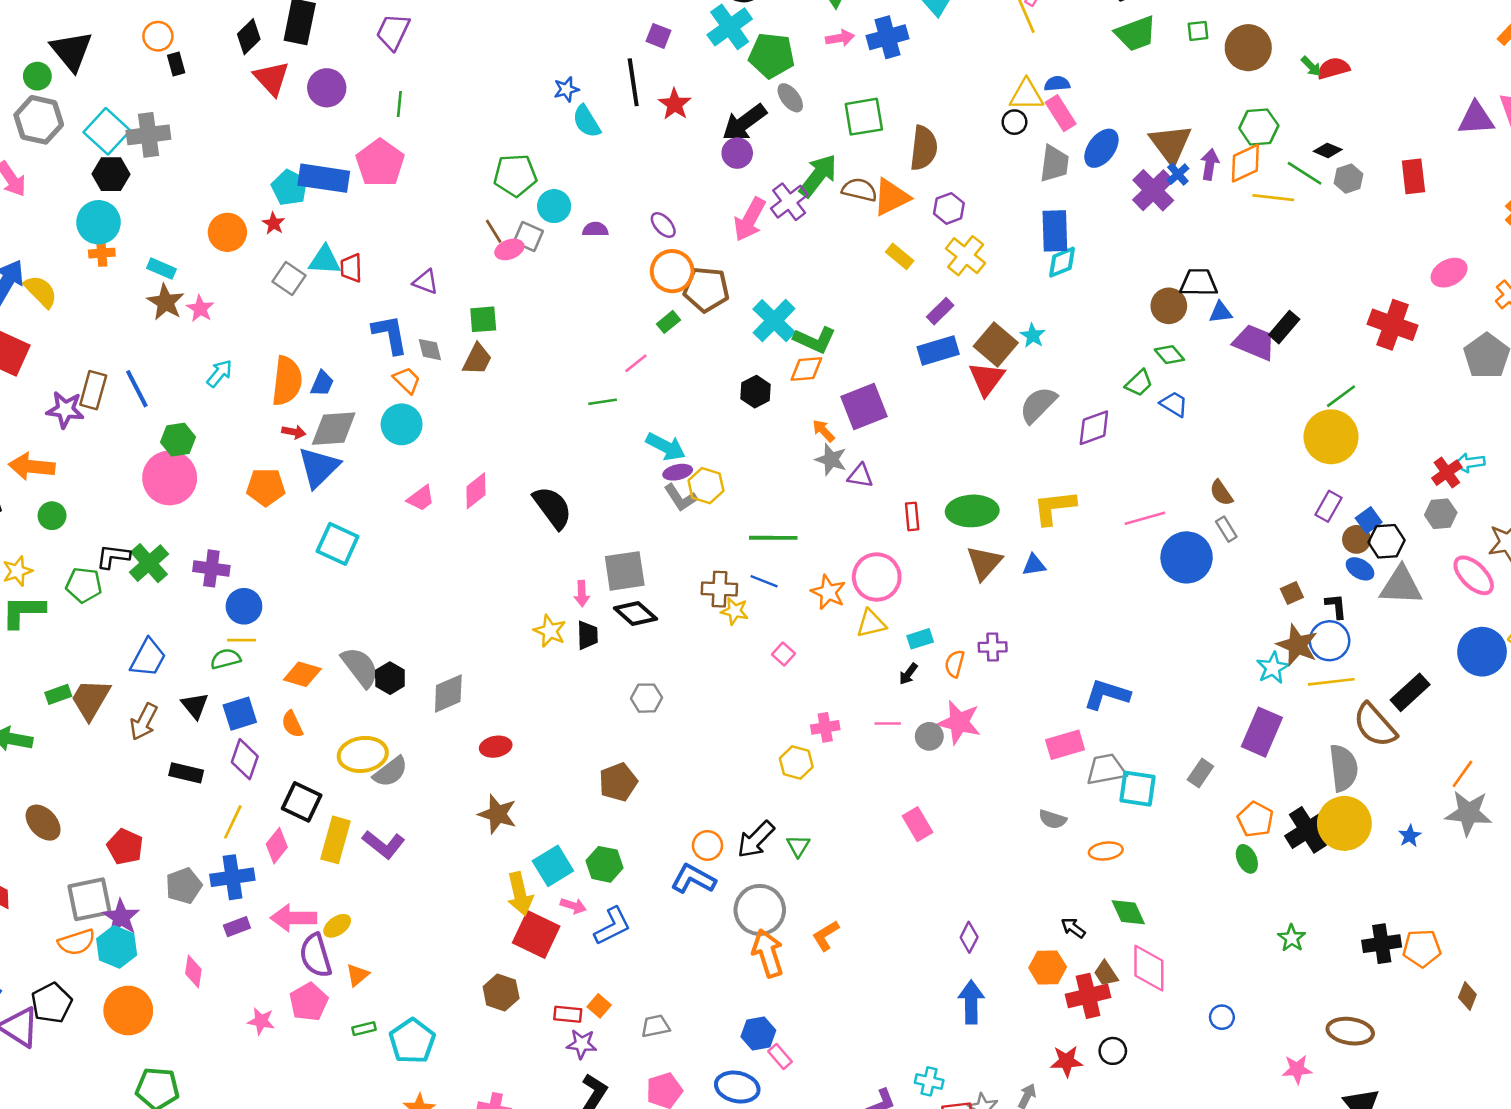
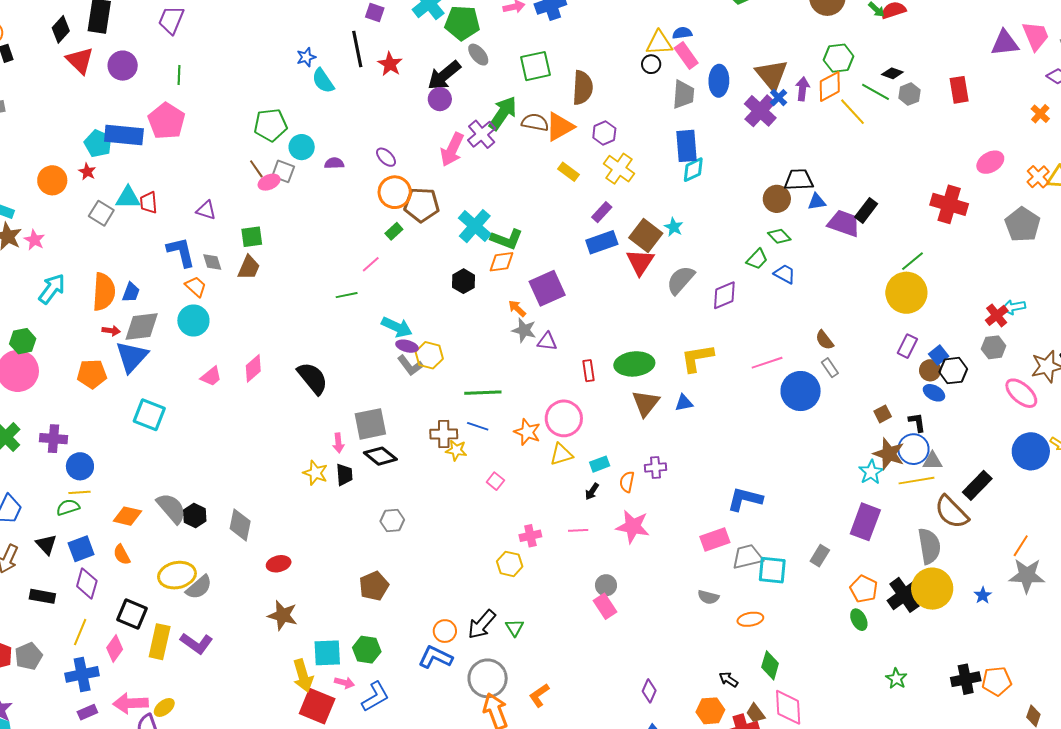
blue ellipse: (1101, 148) -> (719, 81), turned -32
yellow line: (1273, 198) -> (853, 112), turned 44
cyan arrow: (219, 373) -> (52, 289), size x1.4
purple ellipse: (678, 472) -> (407, 346), turned 30
gray triangle: (1401, 586) -> (932, 461), moved, size x0.6
gray diamond: (448, 693) -> (240, 525), turned -52
gray circle: (929, 736) -> (606, 585), moved
cyan square: (553, 866) -> (327, 653), turned 32
gray pentagon: (184, 886) -> (29, 656), moved
green diamond: (1128, 912) -> (770, 665), turned 44

